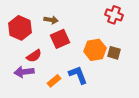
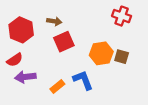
red semicircle: (34, 56) -> (15, 60), moved

